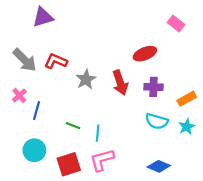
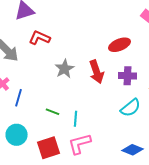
red L-shape: (56, 61) -> (40, 38), moved
cyan semicircle: (157, 121) -> (130, 108), turned -55

